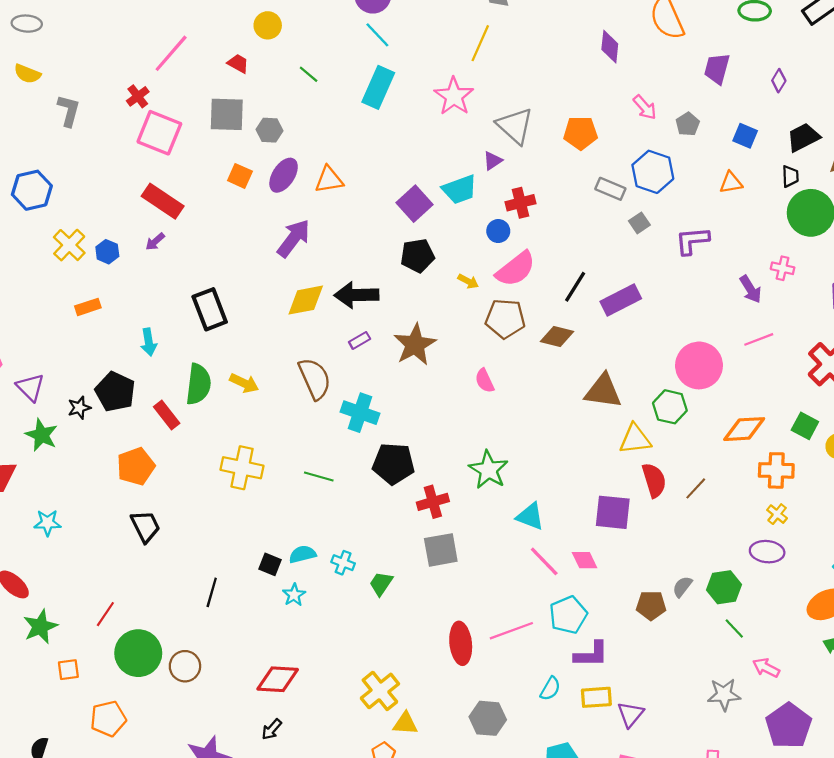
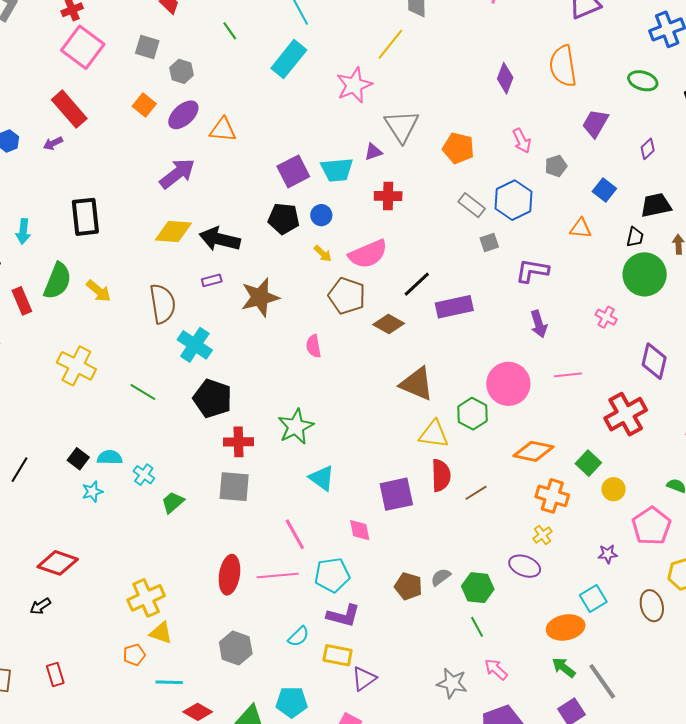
gray square: (227, 114) -> (147, 47), size x0.7
blue circle: (498, 231) -> (321, 215), moved
purple arrow: (751, 289) -> (539, 324), moved
purple square: (613, 512) -> (396, 494), turned -33
pink line: (544, 561) -> (295, 534), moved

